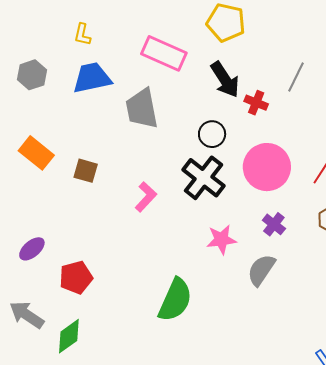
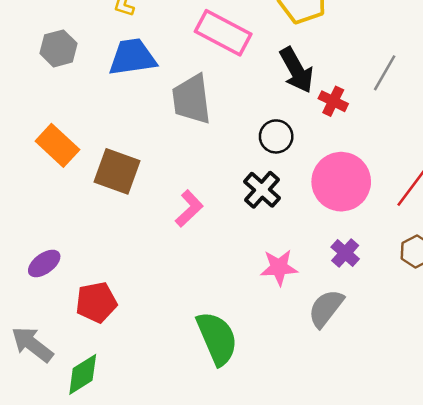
brown square: (86, 171) -> (117, 171), size x1.5
black cross: (203, 178) -> (262, 190), size x0.7
green semicircle: (175, 300) -> (217, 338), turned -51

